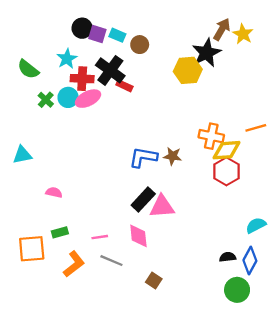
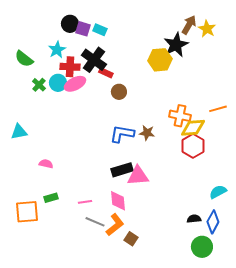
brown circle: (140, 45) -> (119, 92), moved
black rectangle: (143, 199) -> (122, 170), turned 30
orange L-shape: (74, 264) -> (115, 225), moved

